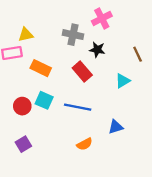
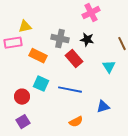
gray cross: (73, 35) -> (60, 39), moved
cyan triangle: (123, 81) -> (109, 67), turned -32
red circle: (22, 106) -> (22, 97), moved

